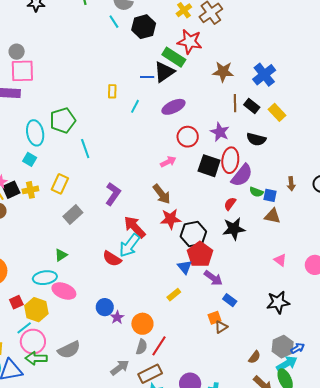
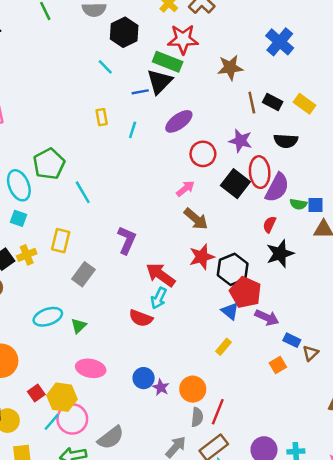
cyan line: (114, 22) -> (105, 67), moved
blue cross: (264, 75) -> (280, 42), moved
black square: (209, 166) -> (235, 184), turned 30
brown arrow: (162, 194) -> (196, 219), moved
cyan arrow: (130, 245) -> (159, 298), size x0.7
cyan ellipse: (45, 278) -> (48, 317), moved
brown triangle: (221, 327) -> (311, 353), moved
pink circle: (33, 342) -> (72, 419), moved

